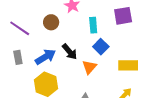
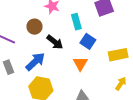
black arrow: (70, 52) -> (55, 42), moved

